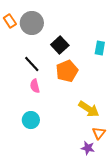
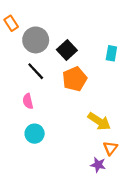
gray circle: (32, 23) -> (36, 40), moved
pink semicircle: (35, 86) -> (28, 101), moved

